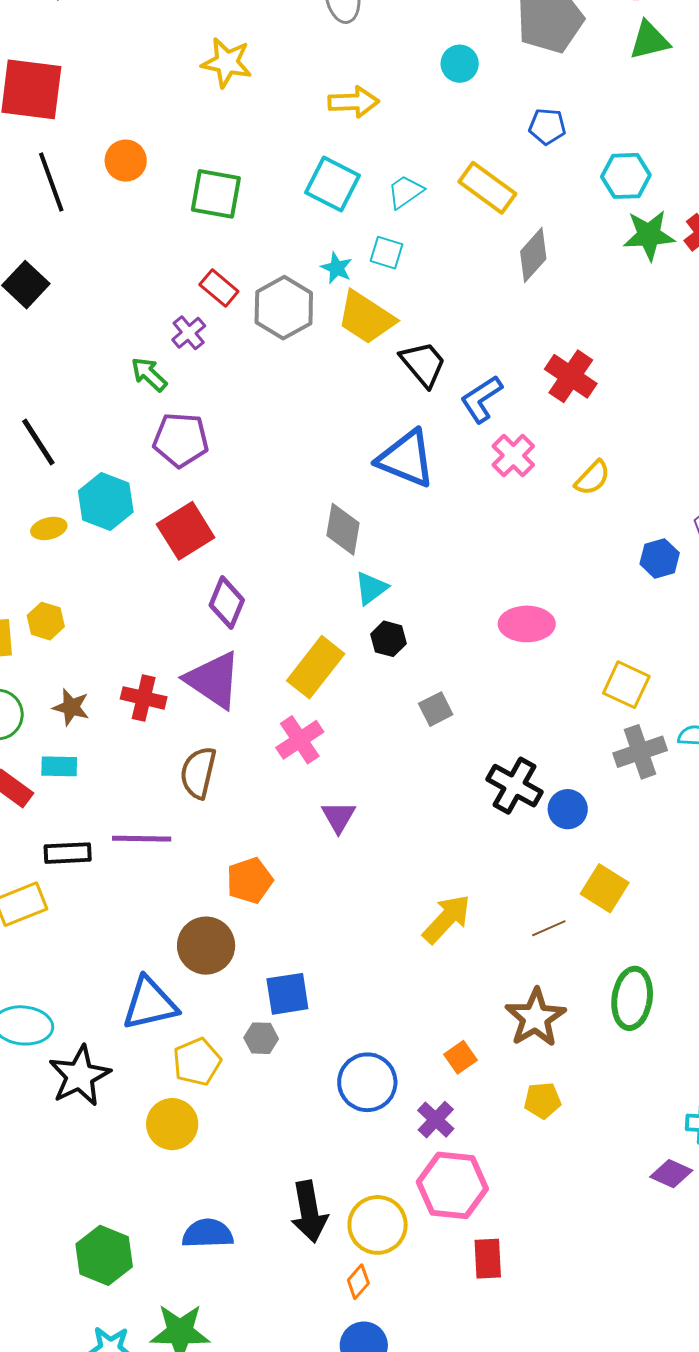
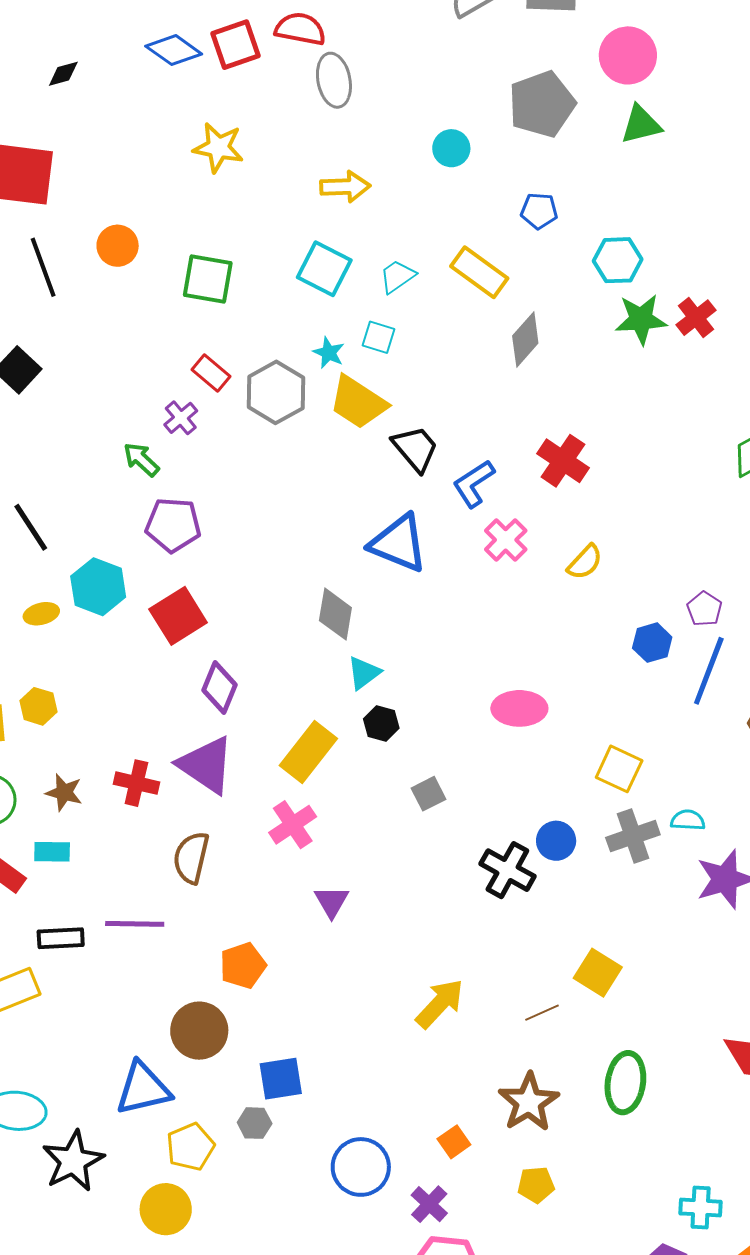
blue circle: (568, 809) -> (556, 841), moved

